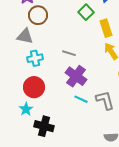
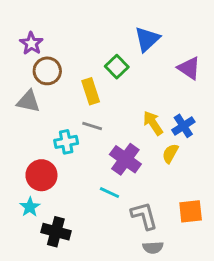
yellow rectangle: (106, 28) -> (91, 91), moved
cyan cross: (35, 58) -> (66, 142), moved
purple cross: (76, 76) -> (125, 159), moved
gray L-shape: (105, 100) -> (144, 216), moved

